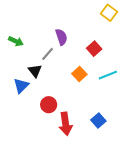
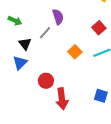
red square: (94, 49) -> (99, 28), moved
black triangle: (35, 71) -> (25, 44), moved
blue square: (98, 121) -> (101, 96), moved, turned -32

